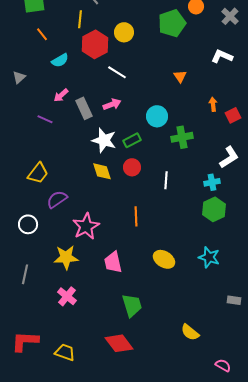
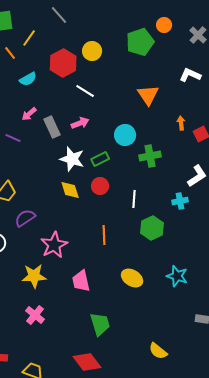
yellow line: (80, 19) -> (29, 38), moved, turned 30
orange triangle: (180, 76) -> (148, 95), size x1.6
green hexagon: (214, 209) -> (152, 228), moved

